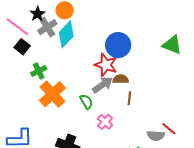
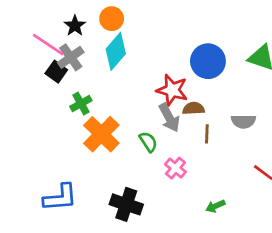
gray cross: (47, 27) -> (71, 57), moved
blue circle: (118, 45) -> (208, 61), moved
gray arrow: (103, 85) -> (169, 118), turned 100
gray semicircle: (156, 136) -> (243, 121), moved

